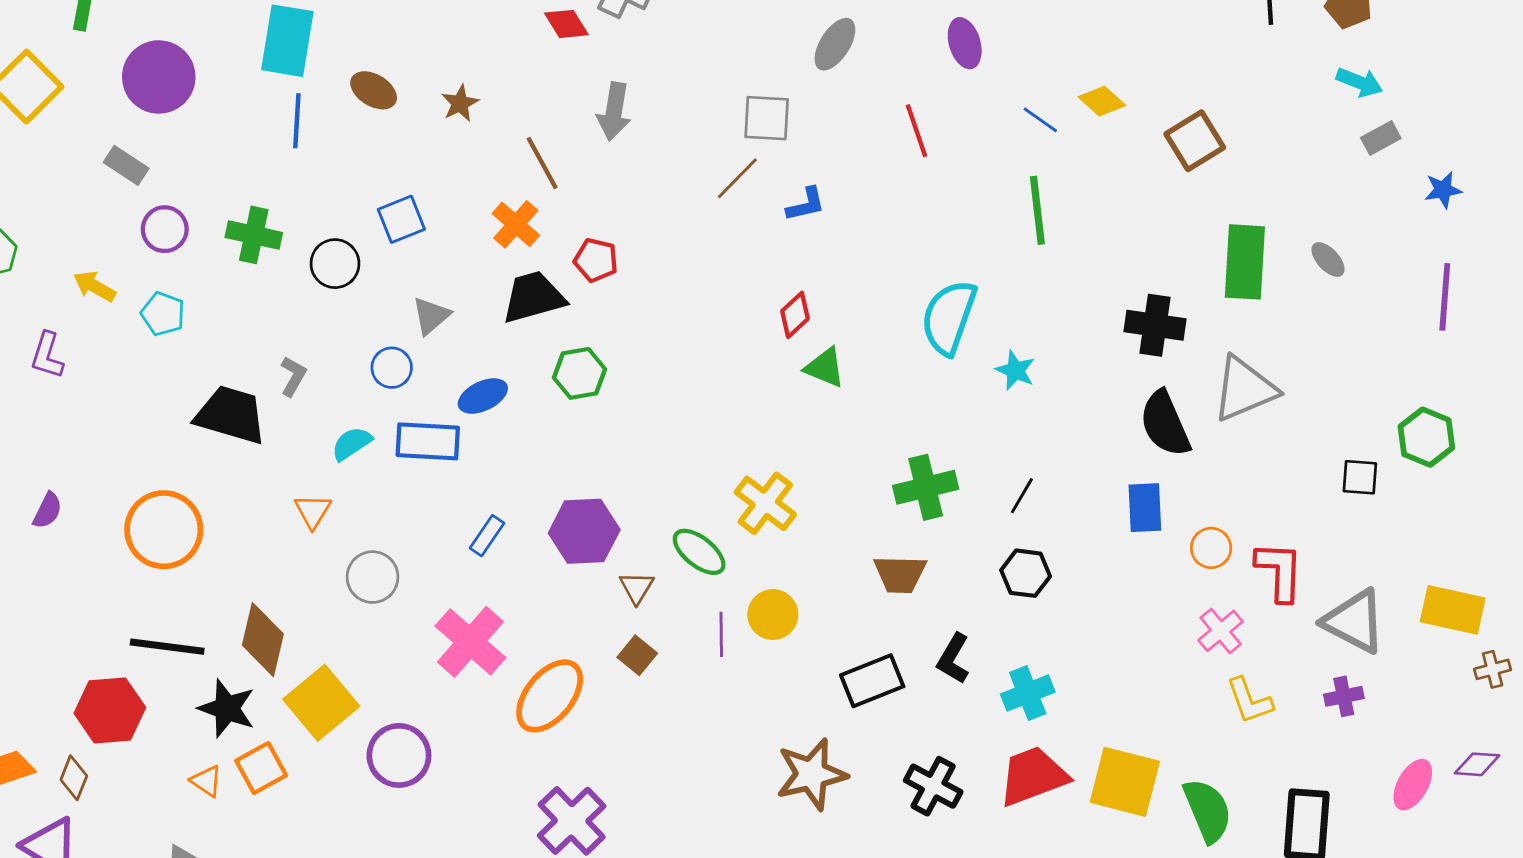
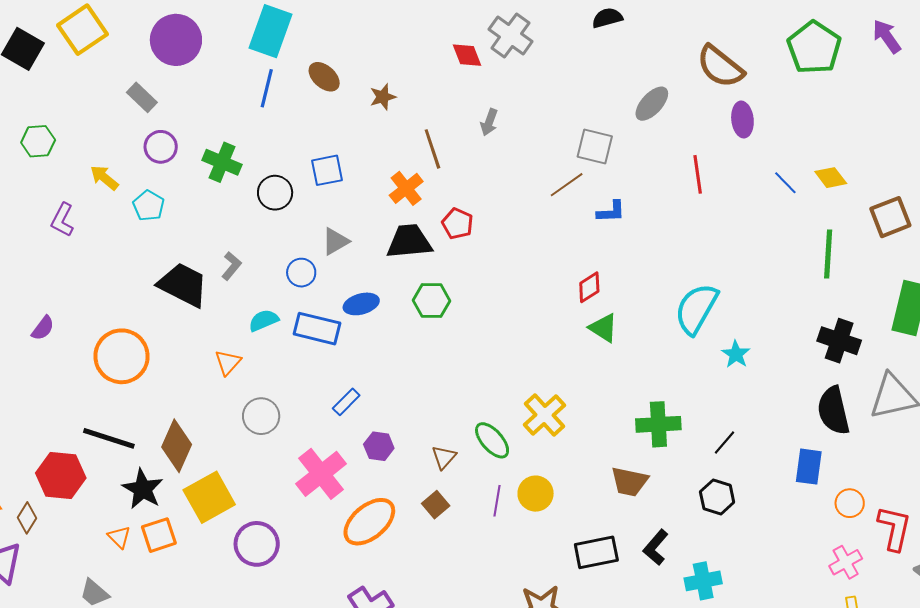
gray arrow: (614, 111) -> (489, 122), size x0.7
green line: (1037, 210) -> (828, 254), moved
purple hexagon: (584, 531) -> (379, 446), moved, size x0.6

